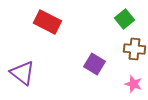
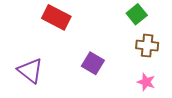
purple square: (94, 64) -> (93, 63), moved

